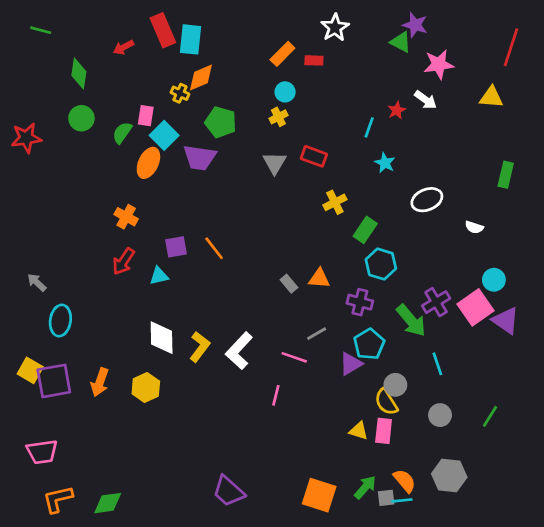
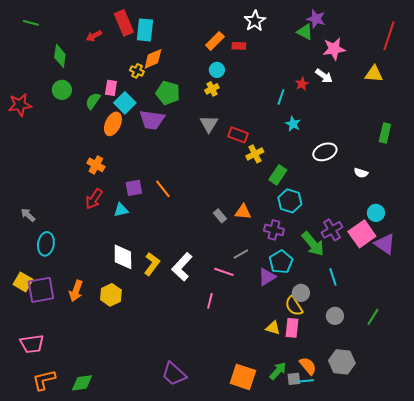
red rectangle: (314, 156) -> (238, 135), moved

